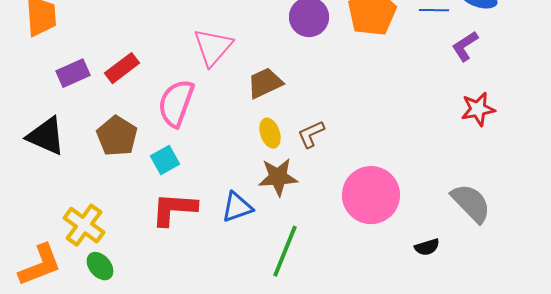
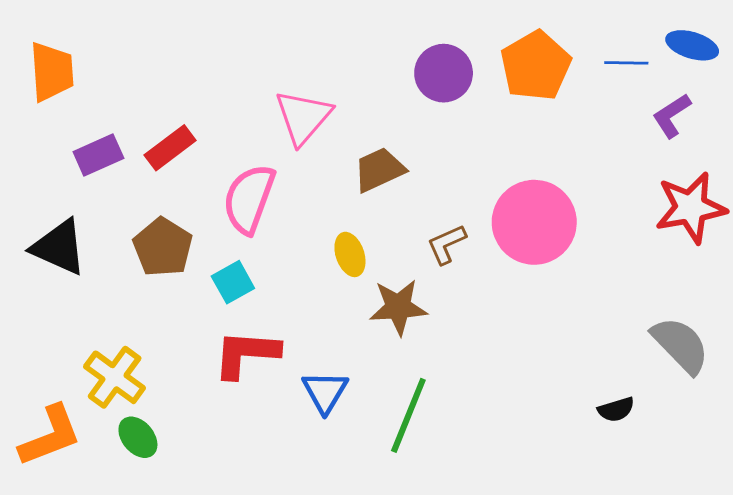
red star: (478, 109) -> (691, 208), size x1.4
yellow ellipse: (270, 133) -> (350, 254), moved
pink circle: (371, 195) -> (534, 222), moved
blue triangle: (237, 207) -> (325, 392), moved, turned -40

